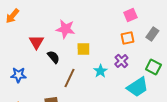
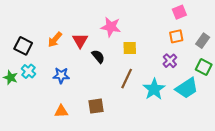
orange arrow: (12, 16) -> (55, 40), moved
gray rectangle: (152, 34) -> (203, 41), moved
cyan star: (100, 71) -> (154, 89), moved, size x1.5
brown line: (69, 78) -> (127, 79), moved

